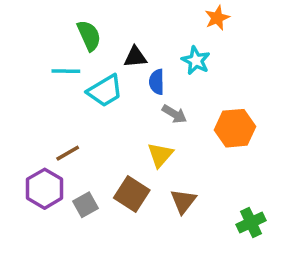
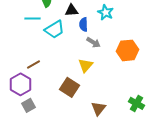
brown triangle: (183, 201) -> (98, 108), moved
gray square: (85, 205) -> (28, 105), moved
green cross: (251, 223) -> (136, 103), turned -35

